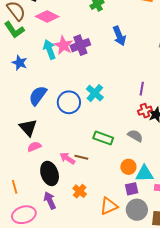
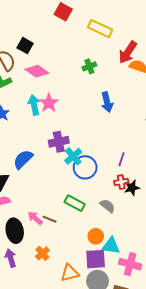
purple cross: (80, 45) -> (59, 142), moved
blue semicircle: (38, 96) -> (23, 159), moved
blue circle: (69, 102) -> (85, 167), moved
purple square: (132, 189) -> (96, 259), size x1.5

